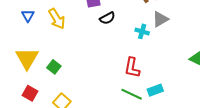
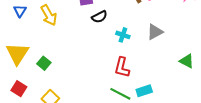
gray triangle: (160, 19) -> (155, 32), moved
cyan cross: (142, 31) -> (123, 35), moved

